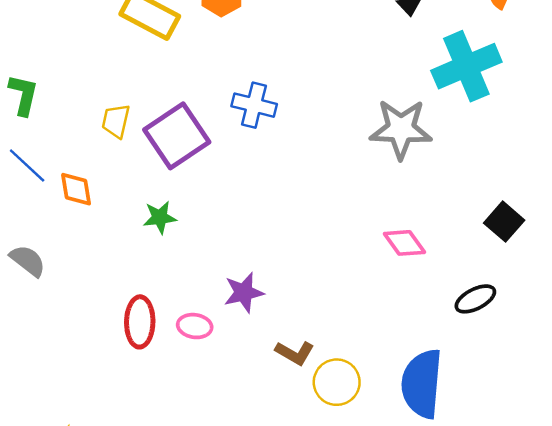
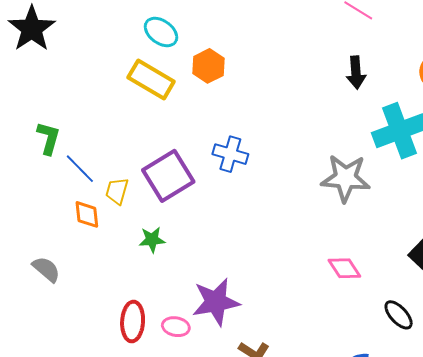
yellow trapezoid: (116, 121) -> (117, 191), moved
blue line: (27, 166) -> (80, 169), moved
purple star: (244, 293) -> (216, 302), size x1.5
black ellipse: (475, 299) -> (399, 315), turned 72

